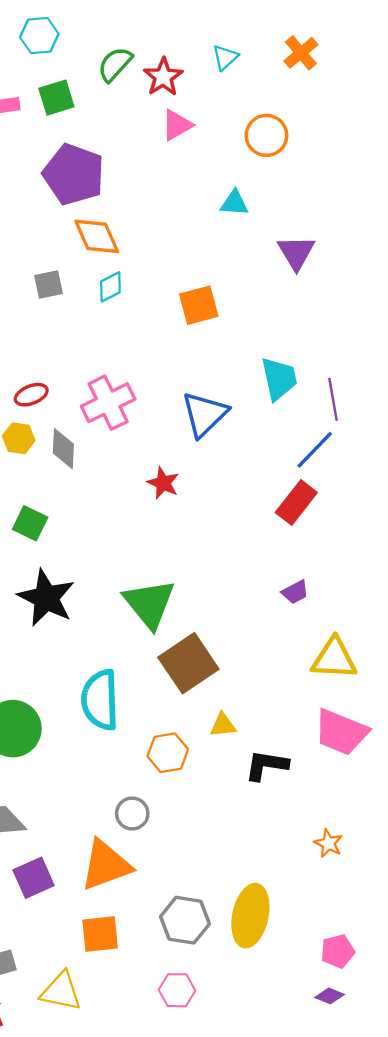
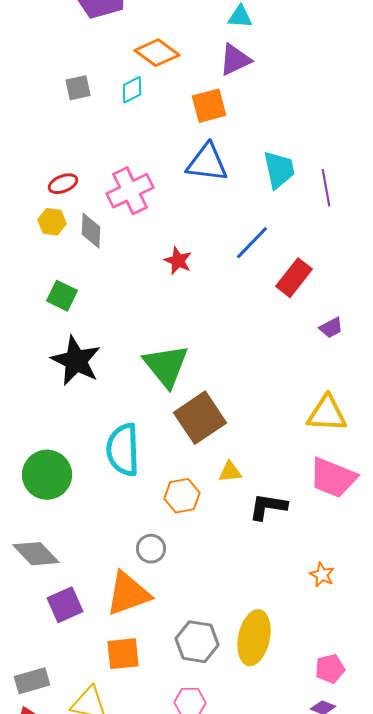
orange diamond: (97, 236) -> (157, 53), moved, turned -30
purple triangle: (296, 252) -> (235, 60), moved, turned 36
blue triangle: (204, 414) -> (207, 163), moved, turned 51
blue line: (315, 450) -> (252, 243), moved
purple trapezoid: (295, 592) -> (331, 328), moved

